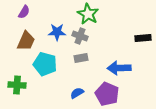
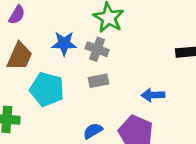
blue arrow: (119, 68) -> (153, 95), size x0.7

